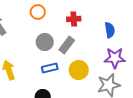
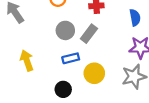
yellow circle: (79, 70) -> (94, 73), moved

